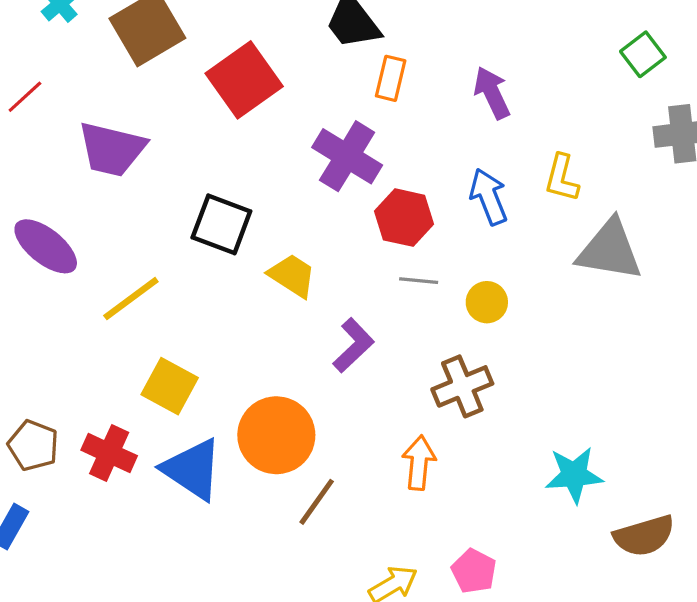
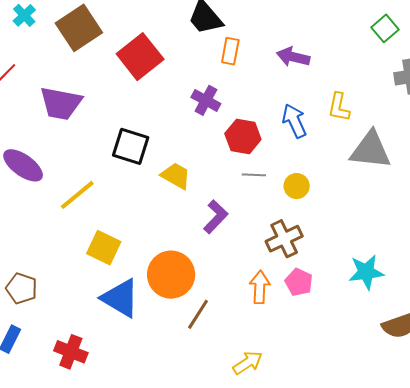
purple arrow: (492, 93) -> (293, 57), turned -48
purple cross: (347, 156) -> (206, 100), size x0.7
red cross: (109, 453) -> (71, 352), moved
cyan star: (574, 475) -> (366, 272), moved
pink pentagon: (474, 571) -> (299, 282), moved

